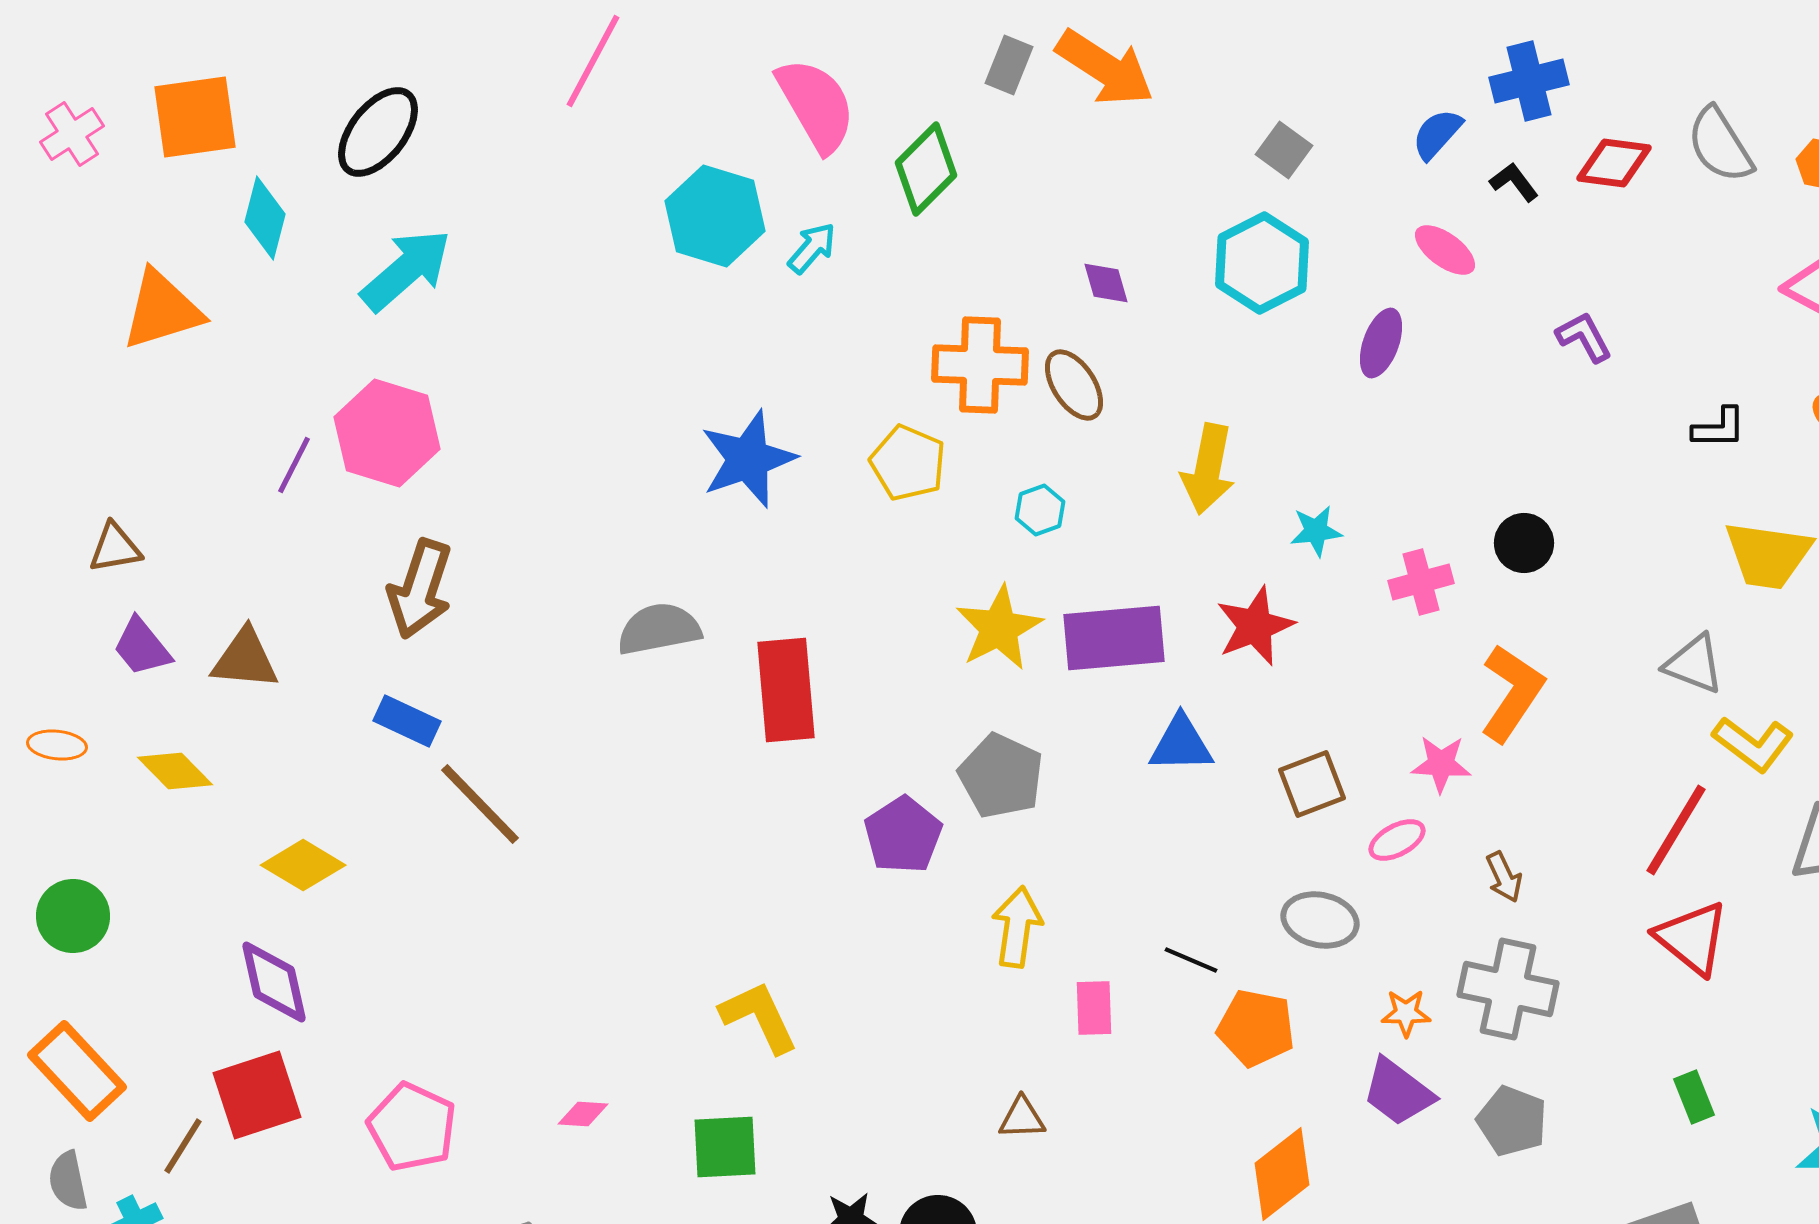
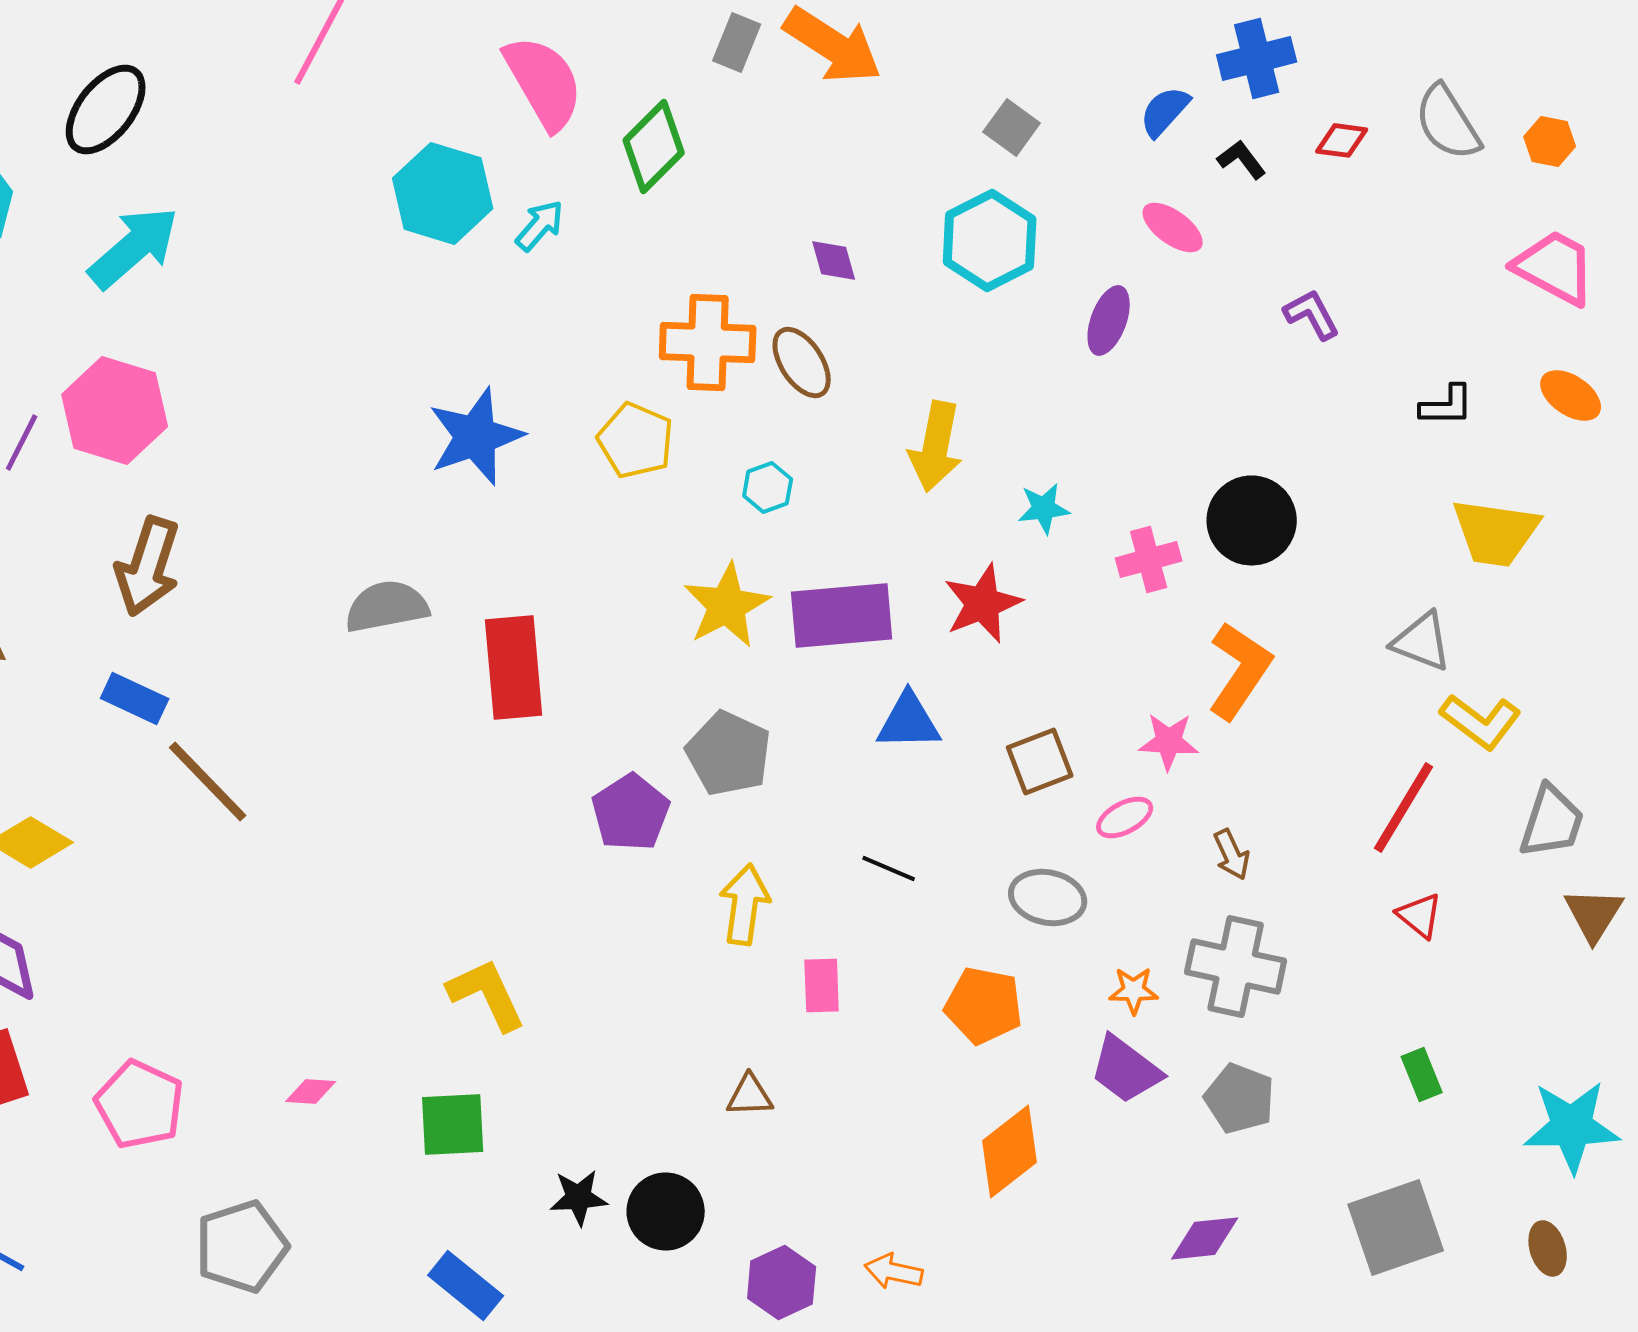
red diamond: (1614, 163) -> (1342, 140), size x0.7
black circle: (1524, 543) -> (1252, 520), size x1.5
red triangle: (1692, 938) -> (1420, 915), size x0.6
black line: (1191, 960) -> (889, 868), moved

